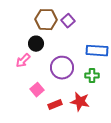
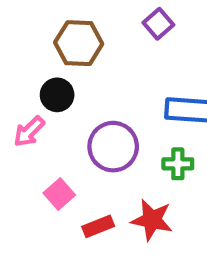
purple square: (68, 21) -> (158, 24), moved

